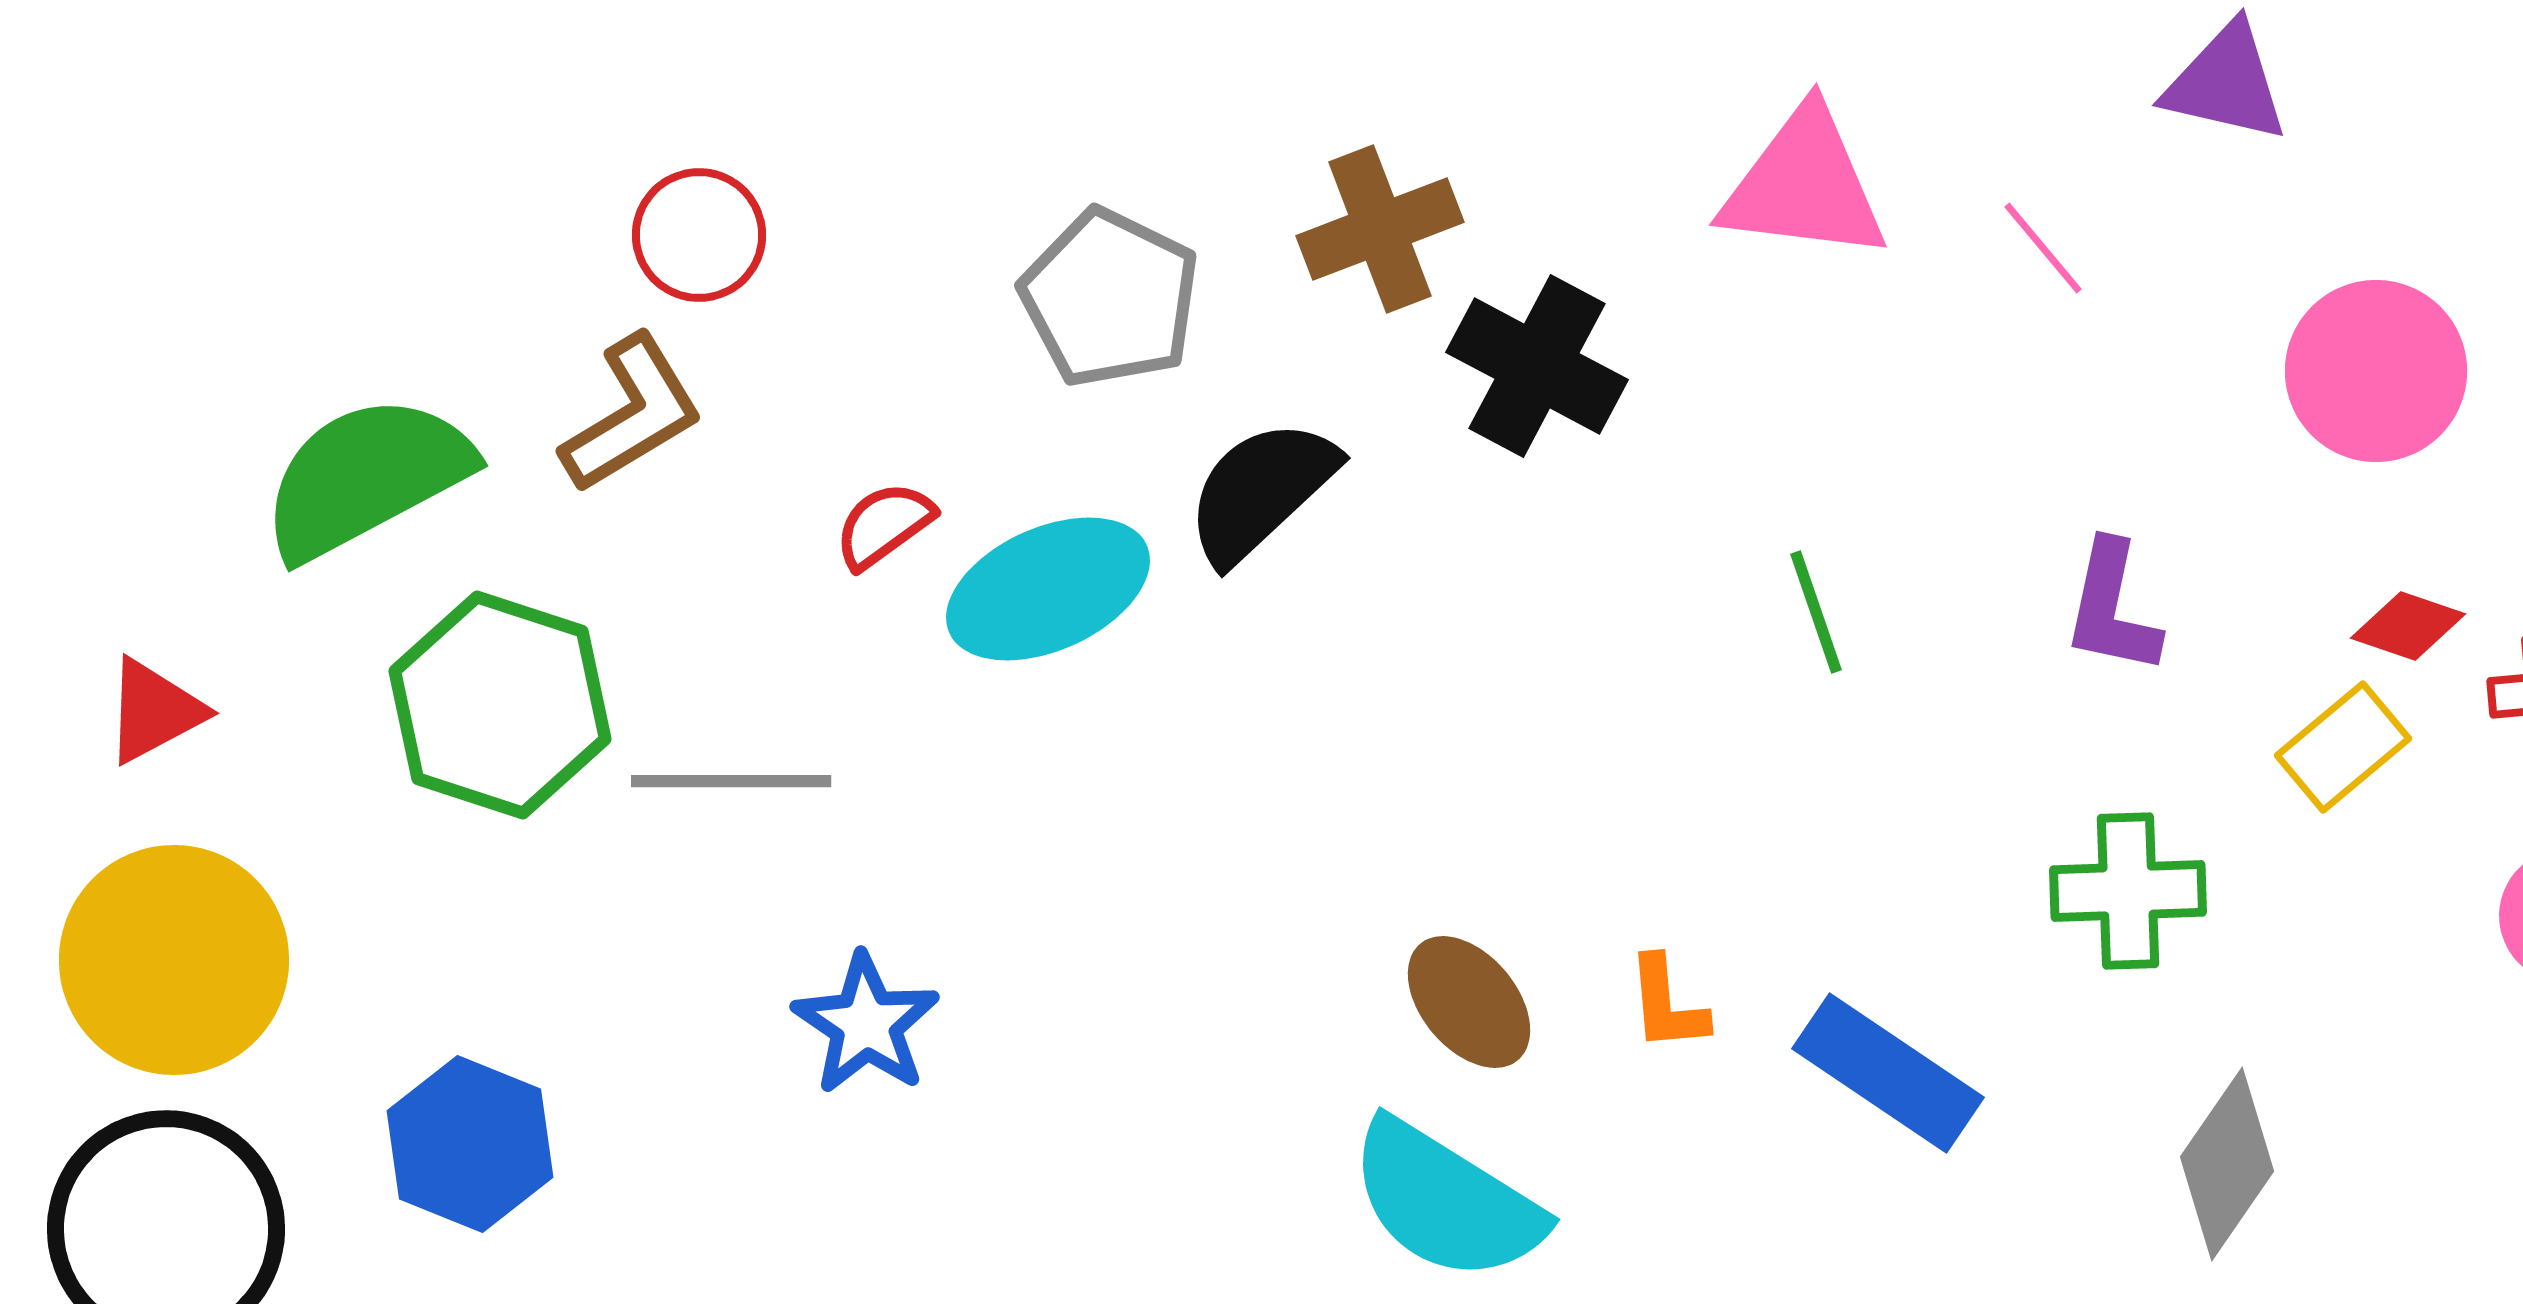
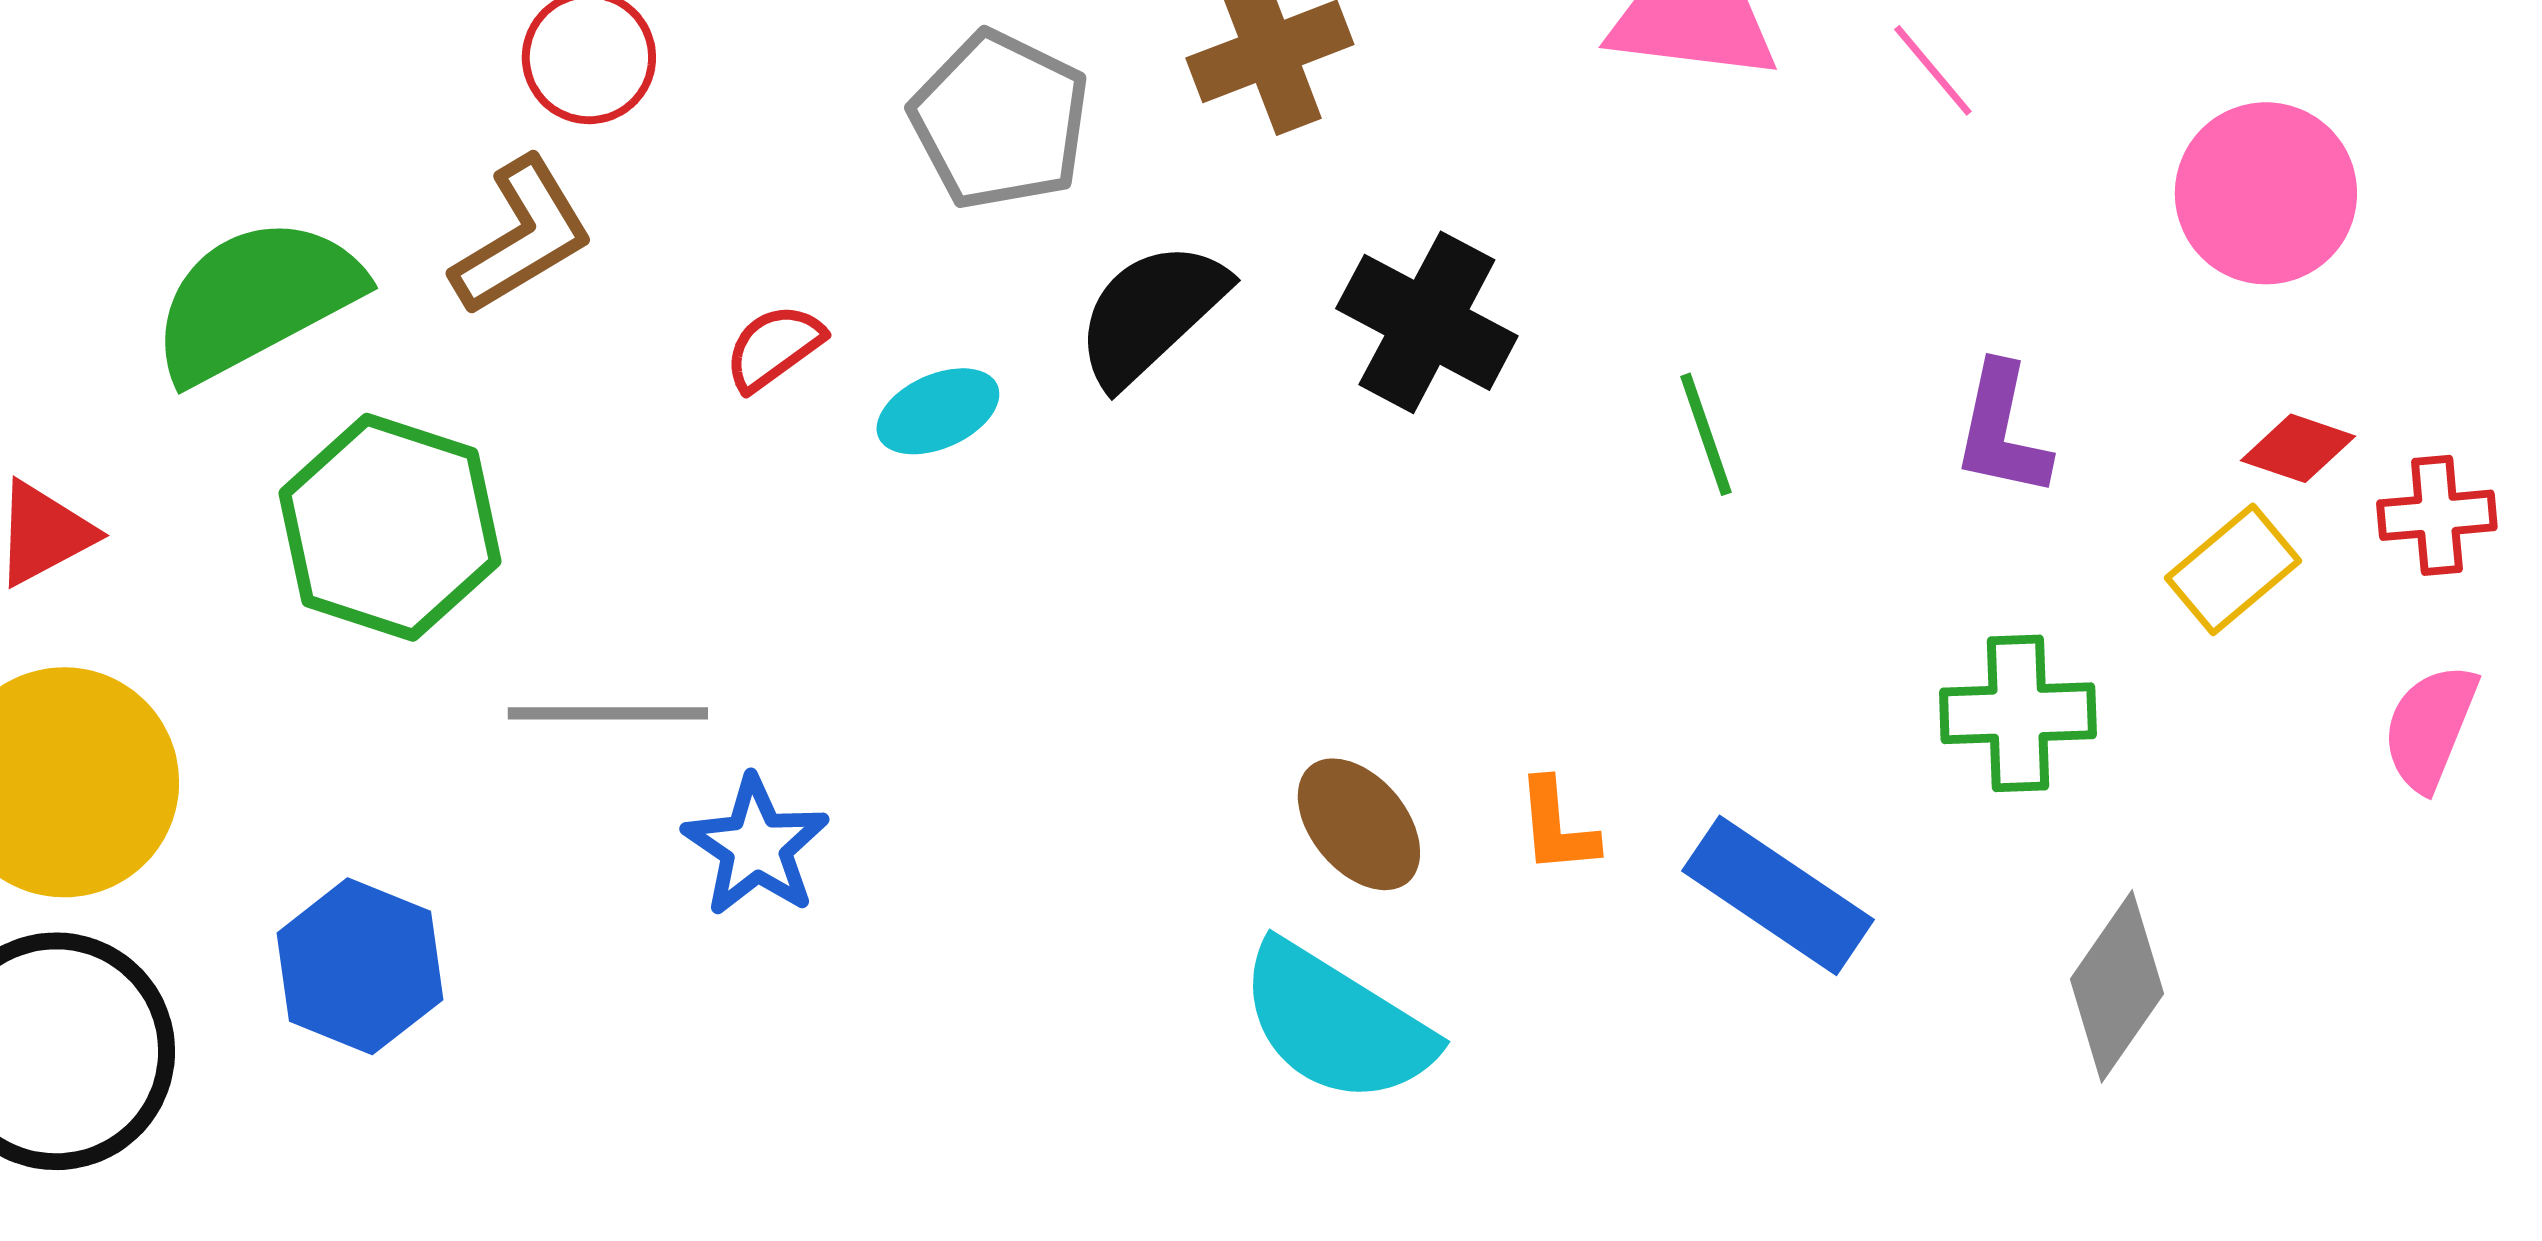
black cross: (1537, 366) -> (1427, 322), moved
cyan ellipse: (1048, 589) -> (938, 411), size x0.6
gray line: (731, 781) -> (608, 713), moved

